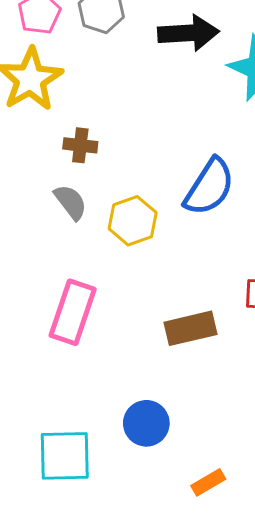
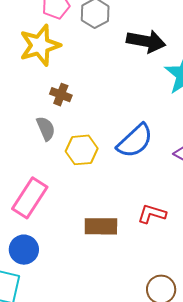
blue circle: (146, 423) -> (24, 250), moved

